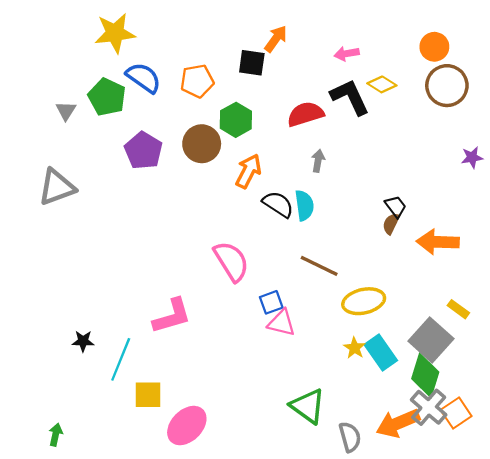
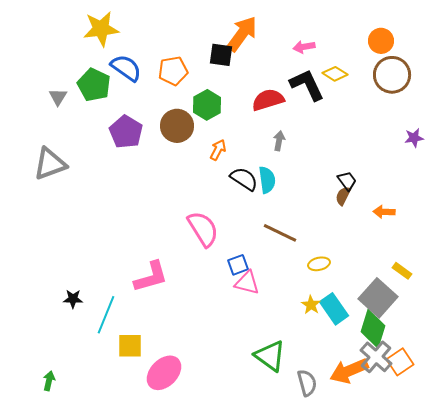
orange arrow: (276, 39) -> (242, 34), size x1.5
orange arrow: (248, 171) -> (218, 150), size x0.7
orange arrow: (438, 242) -> (384, 212), size x0.6
yellow ellipse: (364, 301) -> (319, 264), size x0.6

